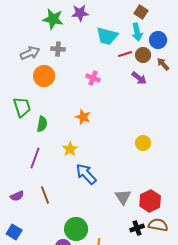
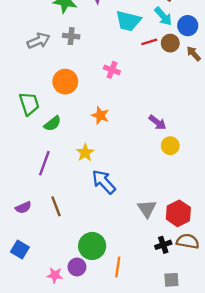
cyan arrow: (137, 32) -> (163, 16), turned -30
orange circle: (44, 76) -> (65, 82), moved
purple arrow: (139, 78) -> (157, 122), moved
green semicircle: (42, 124) -> (52, 124), turned 42

